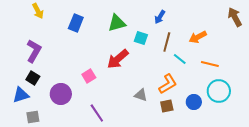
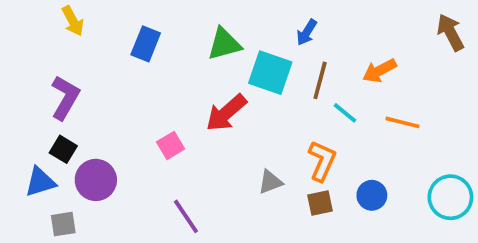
cyan square: (141, 38) -> (270, 73), size x1.6
orange L-shape: (168, 84) -> (322, 161), turned -35
cyan circle: (219, 91) -> (450, 197), moved
purple circle: (61, 94) -> (96, 180), moved
gray triangle: (141, 95) -> (270, 182), turned -40

